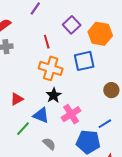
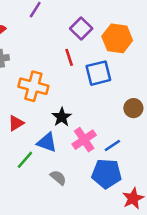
red line: (47, 42) -> (69, 57), moved
orange cross: (51, 68) -> (33, 86), moved
blue line: (105, 124) -> (112, 145), moved

